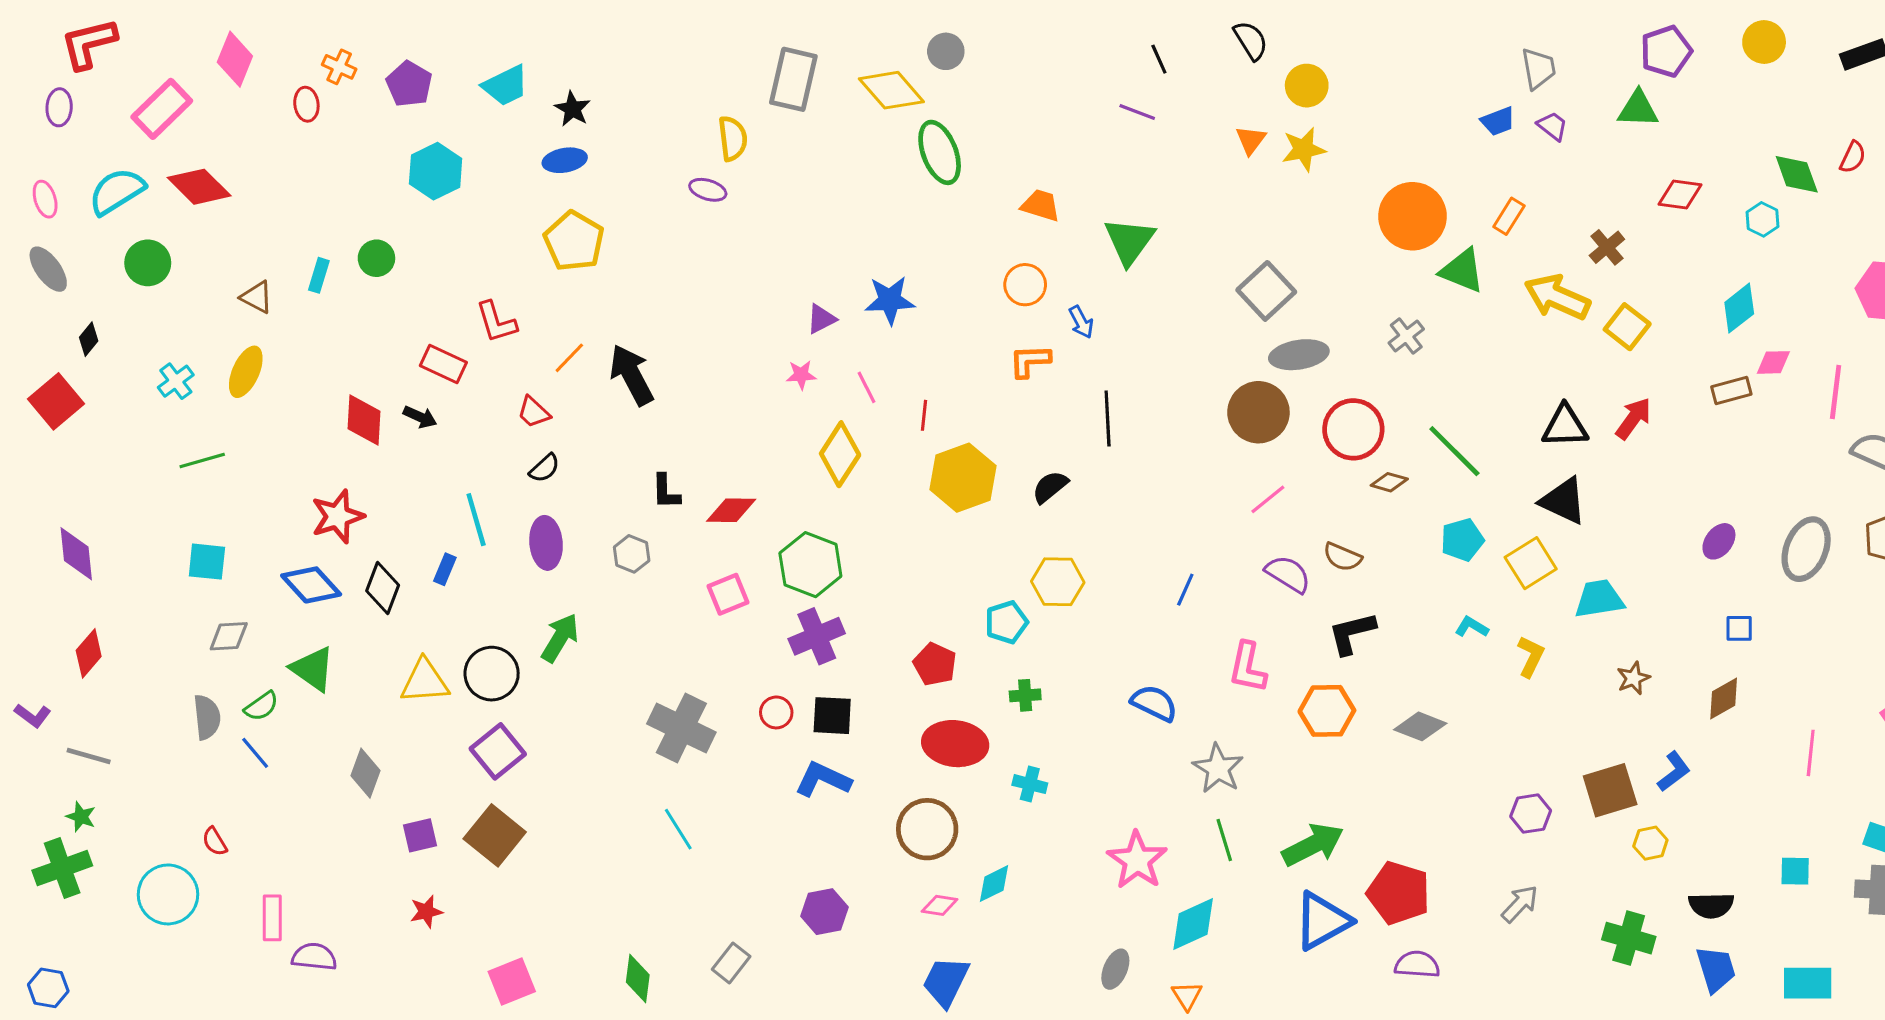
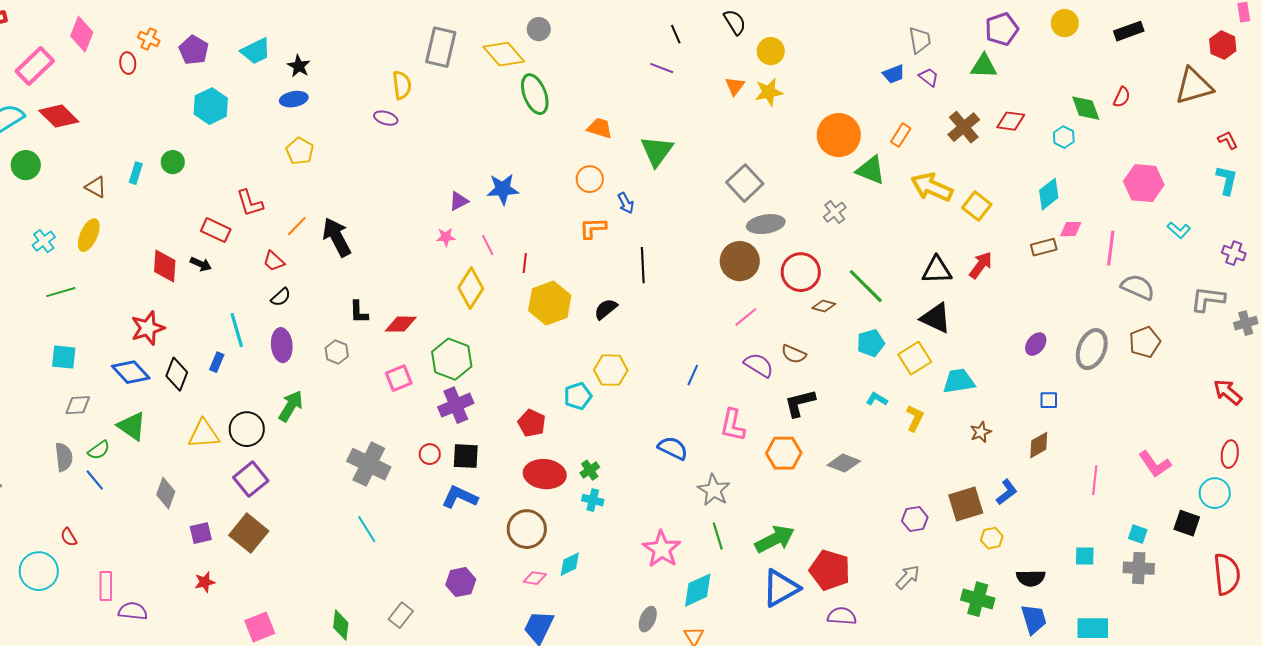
yellow pentagon: (574, 241) -> (300, 151), size x0.7
brown cross: (1607, 247) -> (964, 127), moved, size x1.4
green cross: (1025, 695) -> (590, 470), moved, turned -30

